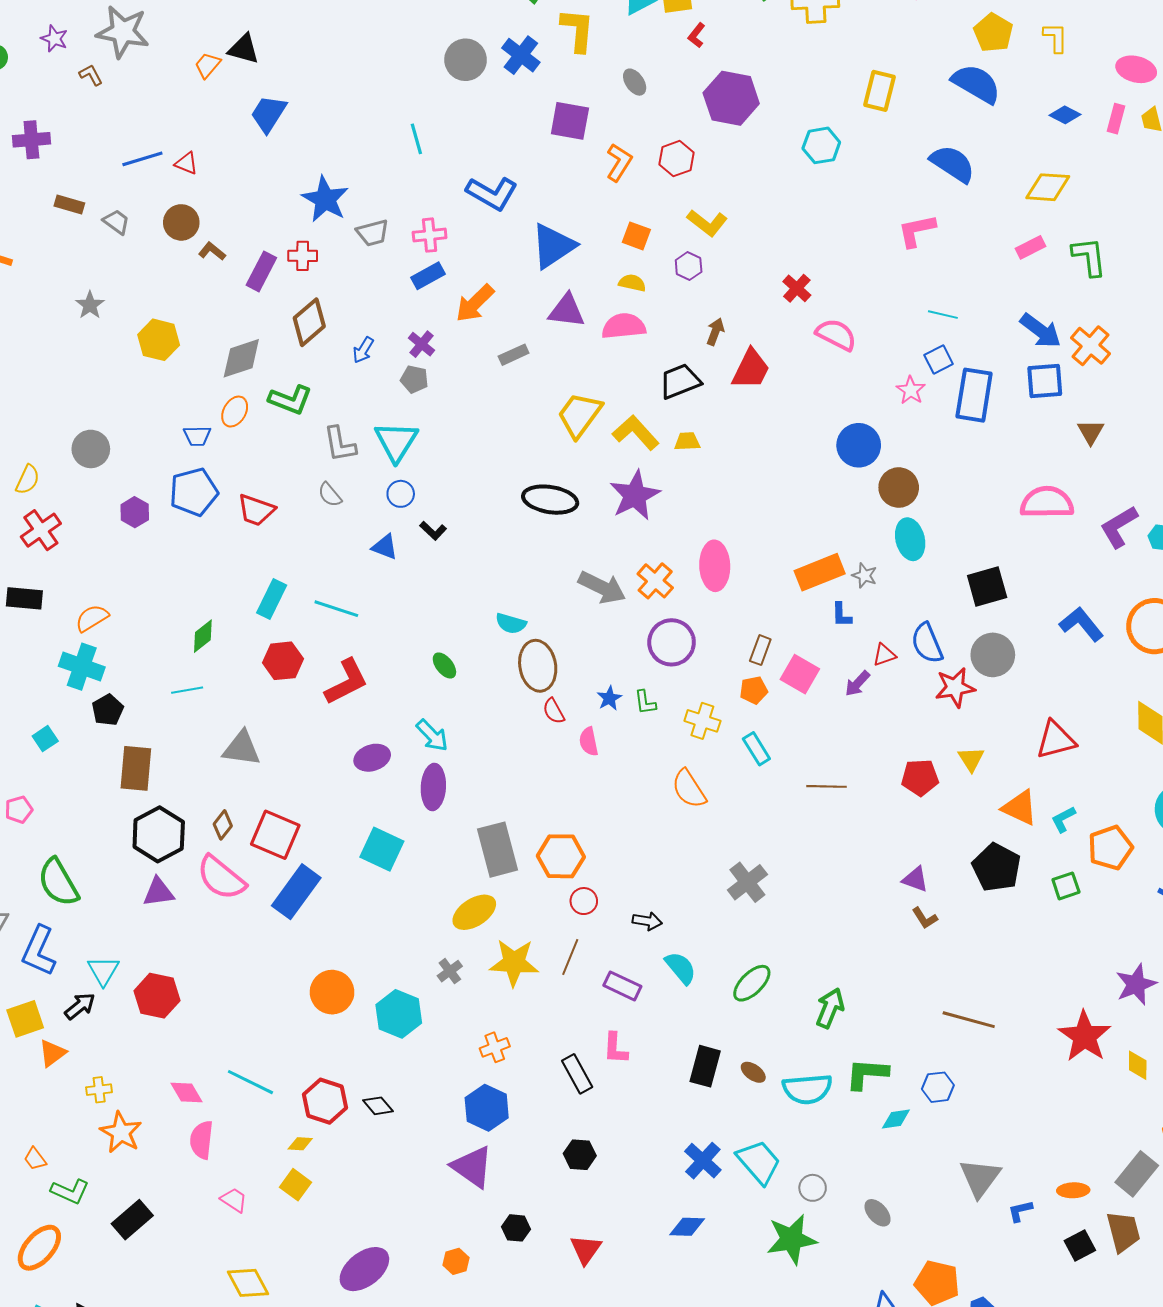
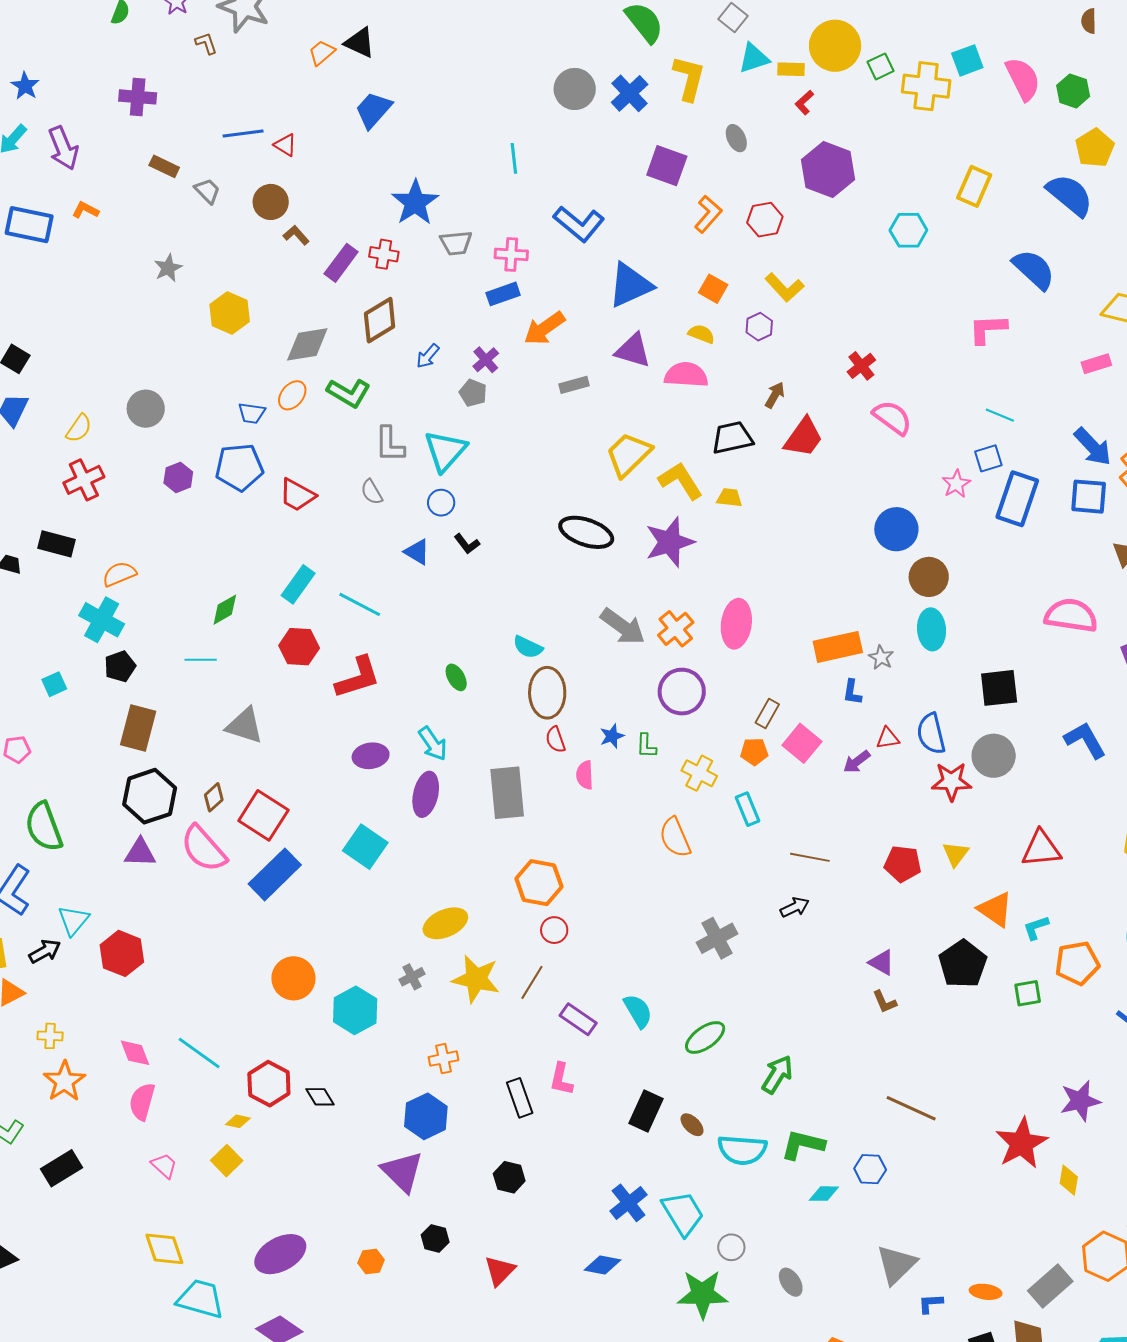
gray rectangle: (497, 850) -> (507, 793), moved
black arrow: (647, 921) -> (795, 907), moved, turned -44

